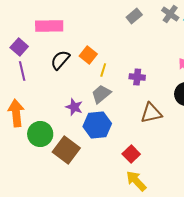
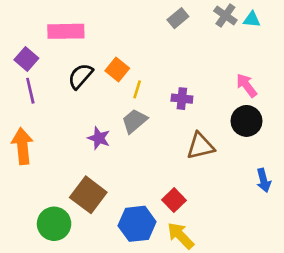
blue hexagon: (97, 125) -> (137, 224), moved
green circle: (40, 134) -> (54, 224), moved

